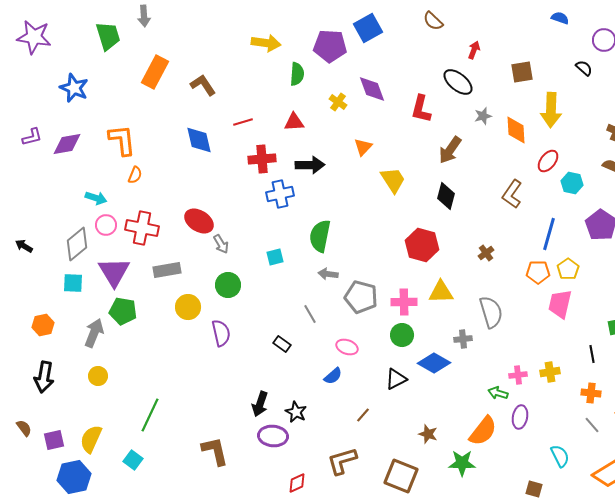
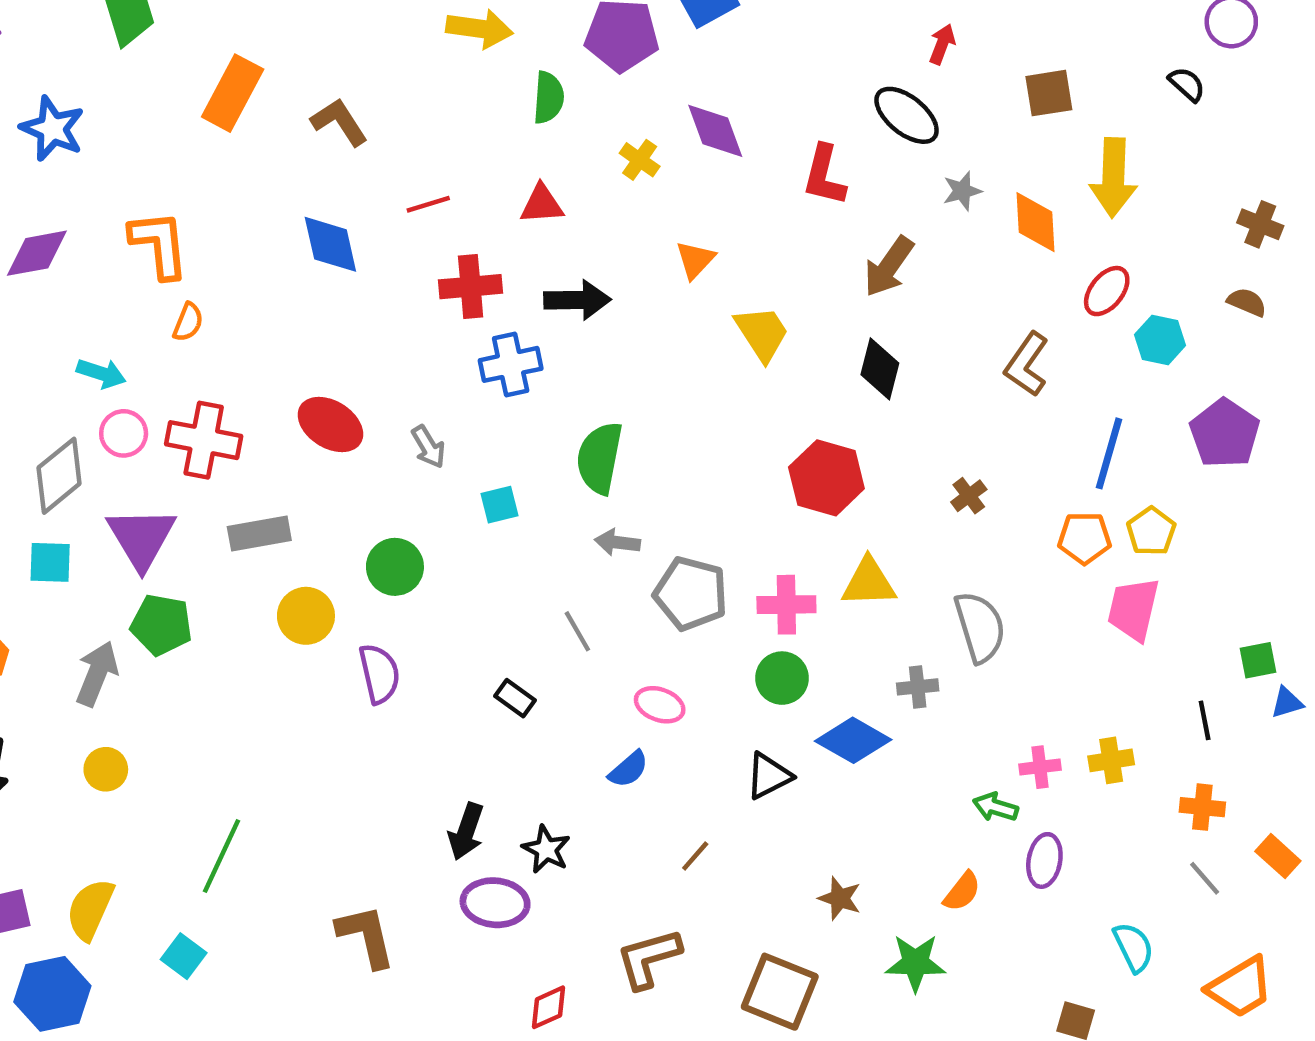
gray arrow: (221, 244) -> (428, 447), moved
orange semicircle: (483, 431) -> (962, 892), size x0.6

